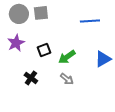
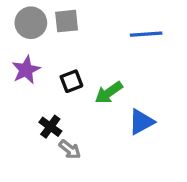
blue triangle: (103, 59) -> (141, 122), moved
gray arrow: (67, 79) -> (70, 149), moved

